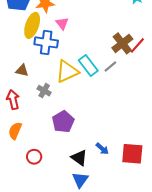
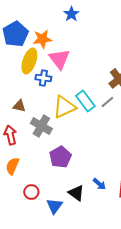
pink triangle: (62, 23) -> (59, 59), size x1.6
blue cross: (46, 42) -> (43, 78), size x0.7
gray cross: (44, 91) -> (41, 126), size x1.5
blue triangle: (80, 180) -> (54, 206), moved

